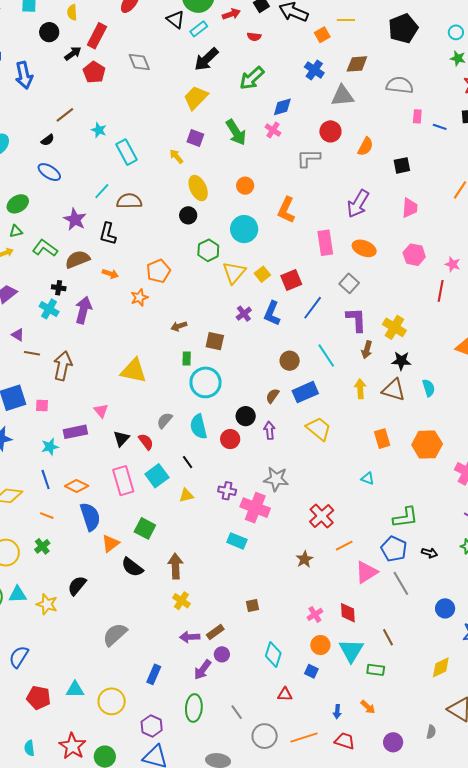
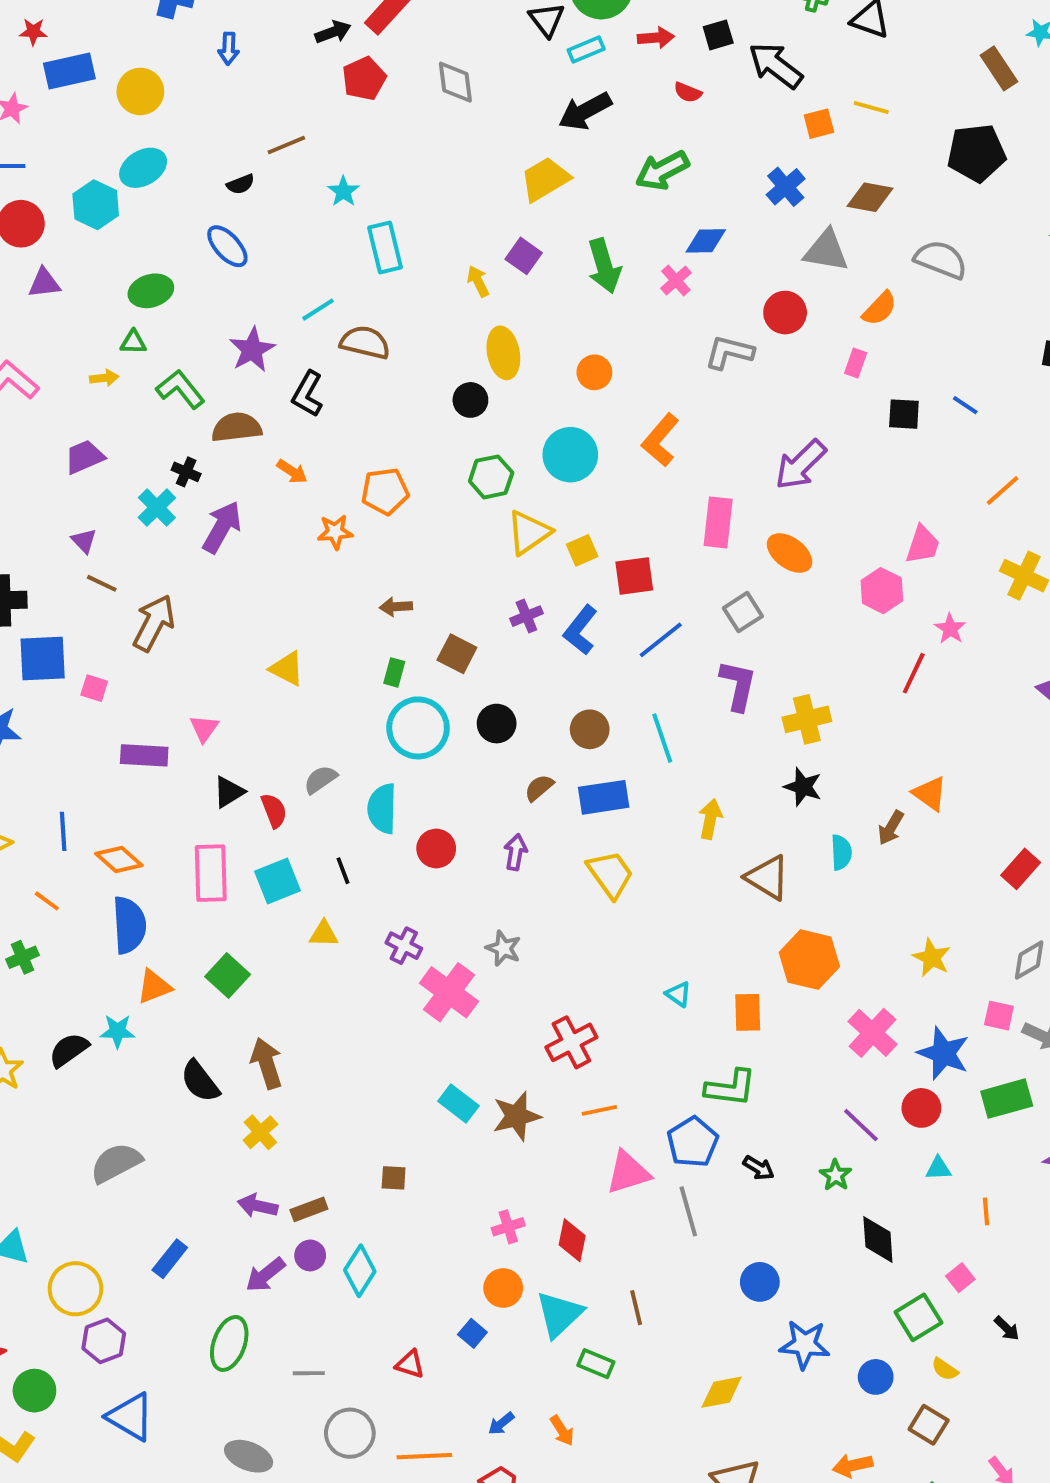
blue arrow: (24, 75) -> (229, 49), size x0.6
pink rectangle: (417, 116) -> (856, 363), moved
blue line: (440, 127) -> (965, 405), moved
orange semicircle: (365, 147) -> (880, 309), moved
pink trapezoid: (410, 208) -> (923, 545), moved
yellow cross: (394, 327) -> (807, 719), turned 30
brown arrow: (367, 350) -> (891, 828), moved
yellow triangle: (134, 371) -> (287, 669), size x0.7
brown triangle: (394, 390) -> (768, 877), moved
black circle: (246, 416) -> (497, 724), moved
orange rectangle: (382, 439) -> (748, 1012), moved
cyan star: (50, 447) -> (117, 1031), moved
gray star: (276, 479) -> (503, 948), size x0.7
cyan rectangle: (237, 541) -> (458, 1104), moved
brown star: (304, 559) -> (517, 1116), size x1.4
brown arrow: (175, 566) -> (267, 1063), turned -30
black semicircle: (132, 567) -> (200, 1081), moved
cyan diamond: (273, 655) -> (360, 1271), moved
gray line: (237, 712) -> (309, 1373), turned -70
blue arrow: (337, 712) -> (501, 1424), turned 32
purple hexagon: (152, 726) -> (104, 1341), moved

